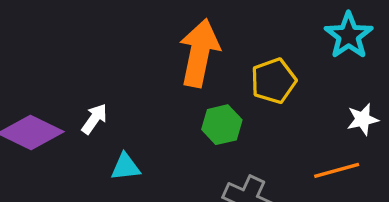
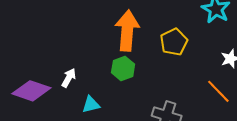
green hexagon: (222, 125) -> (123, 68), moved
orange line: (337, 170) -> (218, 91), turned 68

